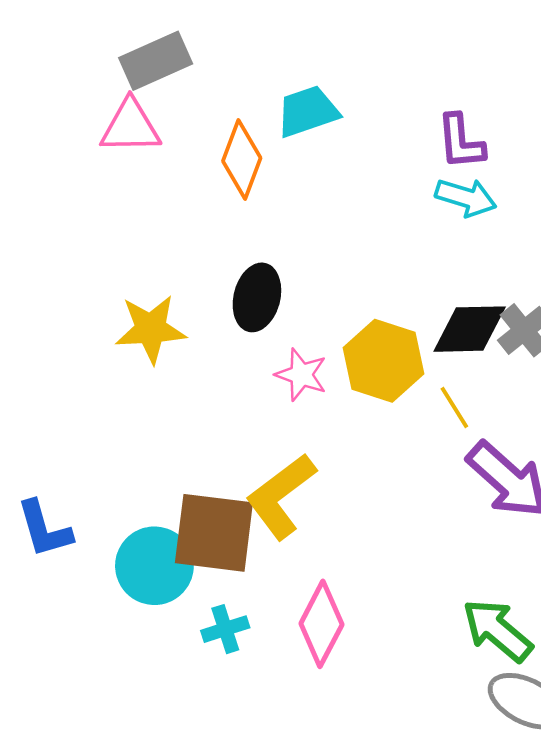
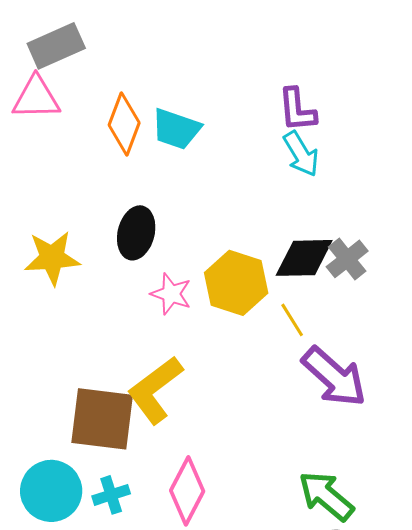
cyan trapezoid: (308, 111) -> (176, 129), moved, turned -142
cyan arrow: (466, 197) -> (301, 154), turned 42
cyan circle: (154, 566) -> (51, 491), moved

